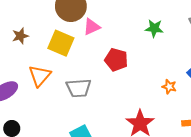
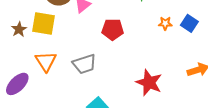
yellow square: (61, 43) -> (43, 23), moved
orange star: (169, 87) -> (165, 23), moved

